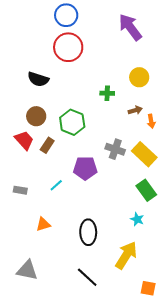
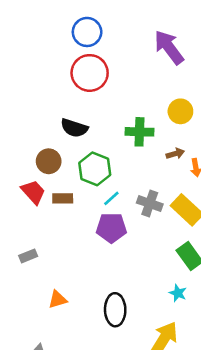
black semicircle: (38, 79) -> (74, 128), moved
green cross: (107, 93) -> (139, 132), size x1.5
brown rectangle: (47, 145) -> (63, 198), turned 56
cyan line: (56, 185) -> (111, 198), moved
gray rectangle: (20, 190) -> (28, 256), turned -32

